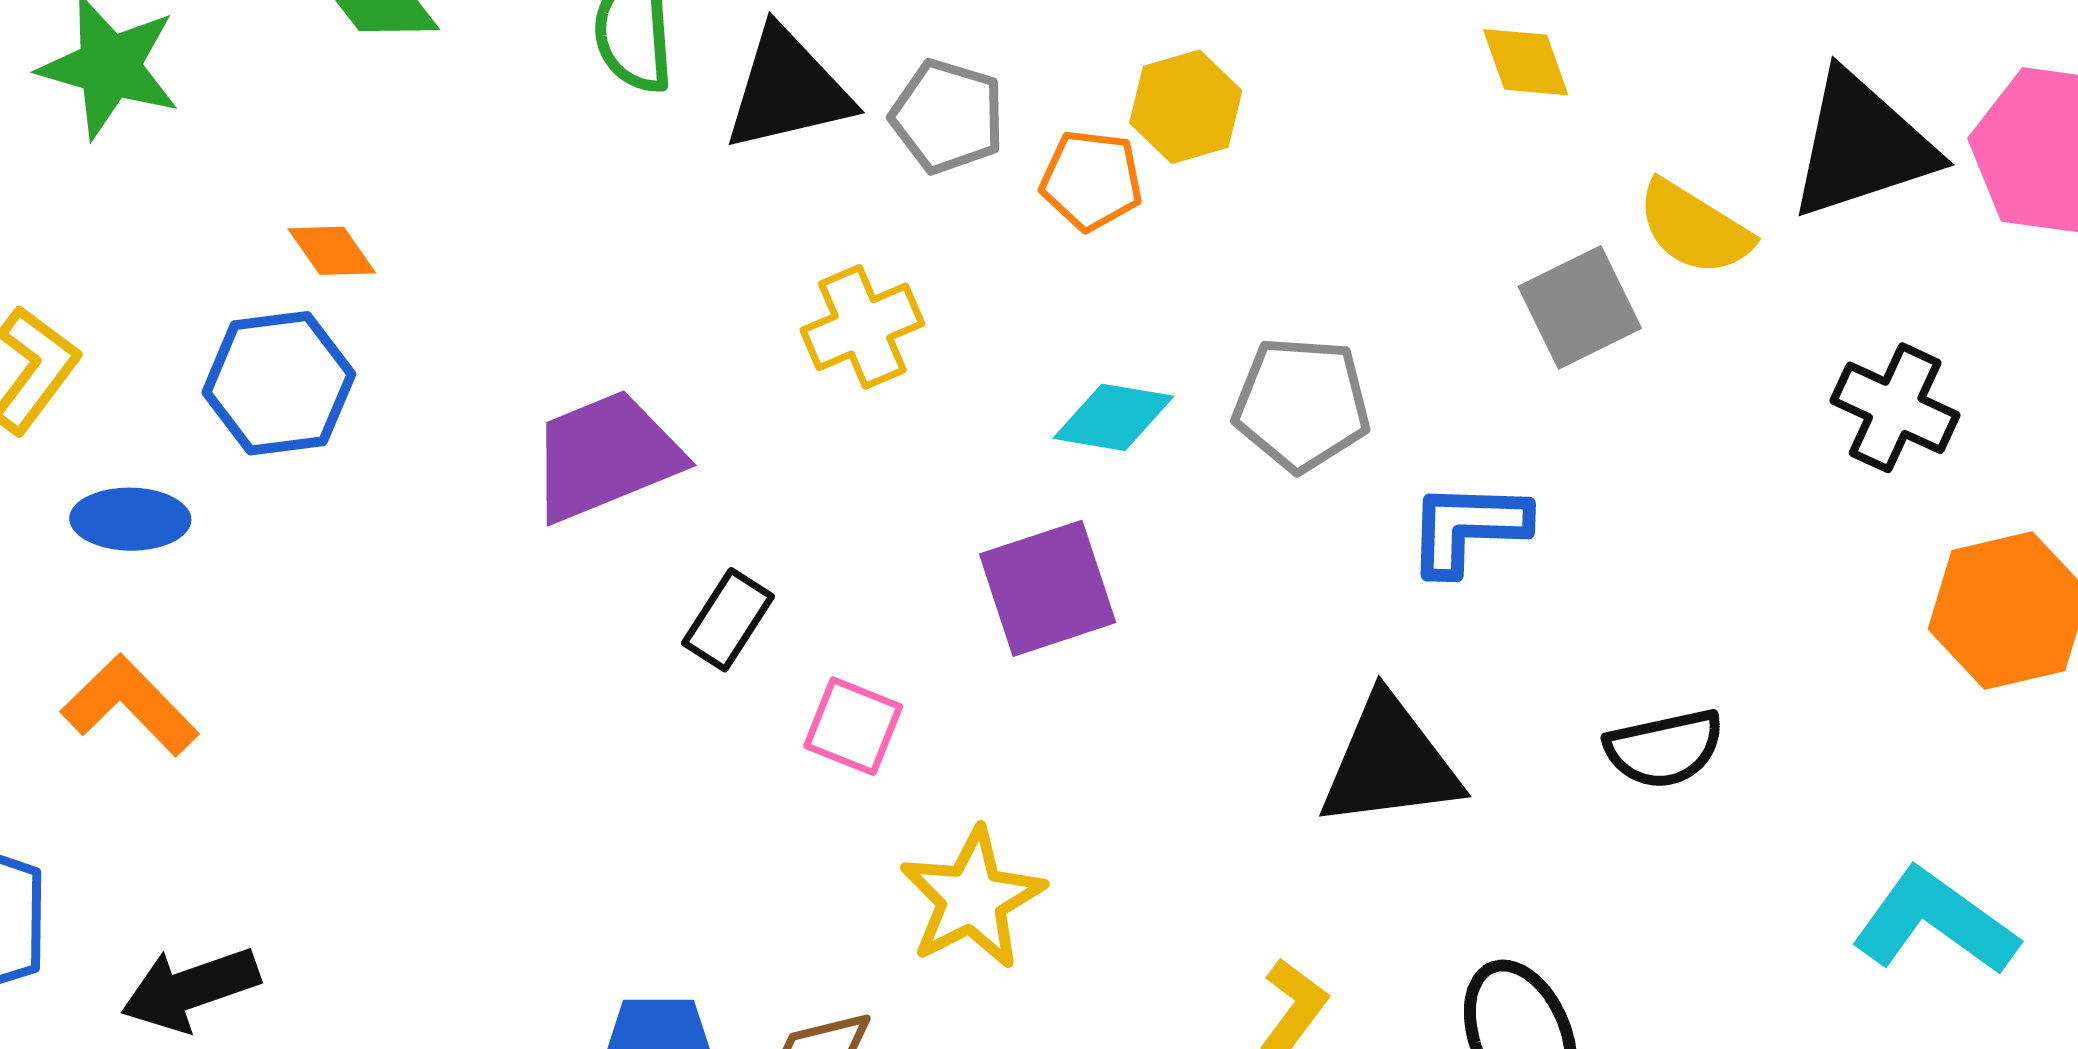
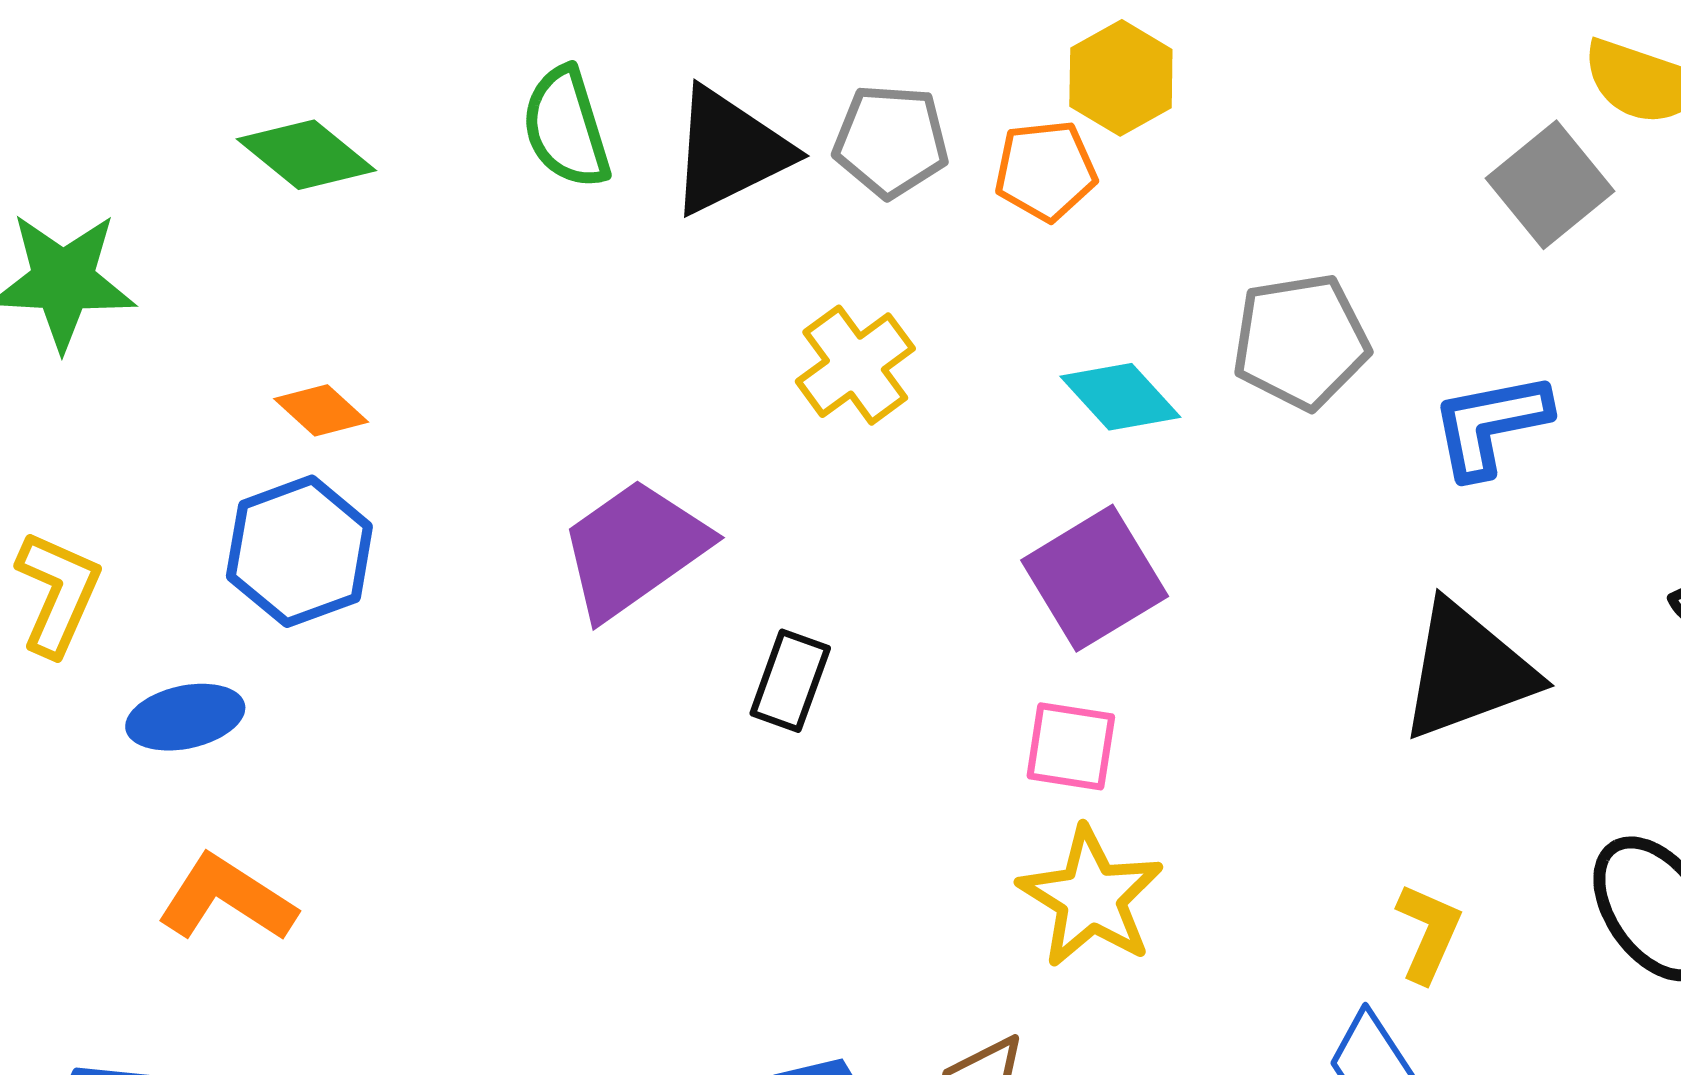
cyan diamond: (1113, 417) -> (1120, 397), turned 51
pink square: (853, 726) -> (1071, 746), moved

